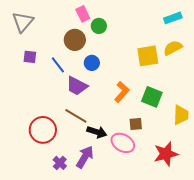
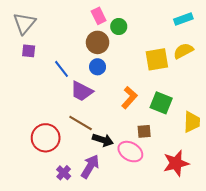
pink rectangle: (83, 14) -> (99, 16), moved
green circle: (99, 26) -> (119, 27), moved
brown circle: (75, 40) -> (98, 42), moved
purple square: (30, 57) -> (29, 51), moved

